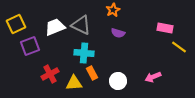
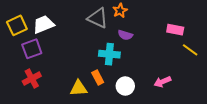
gray triangle: (81, 25) -> (98, 18), moved
white trapezoid: (55, 27) -> (43, 24), moved
cyan cross: (84, 53) -> (109, 54), moved
red cross: (50, 74) -> (32, 79), moved

